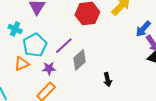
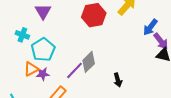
purple line: (64, 46) -> (75, 70), moved
purple star: (49, 68) -> (43, 74), moved

